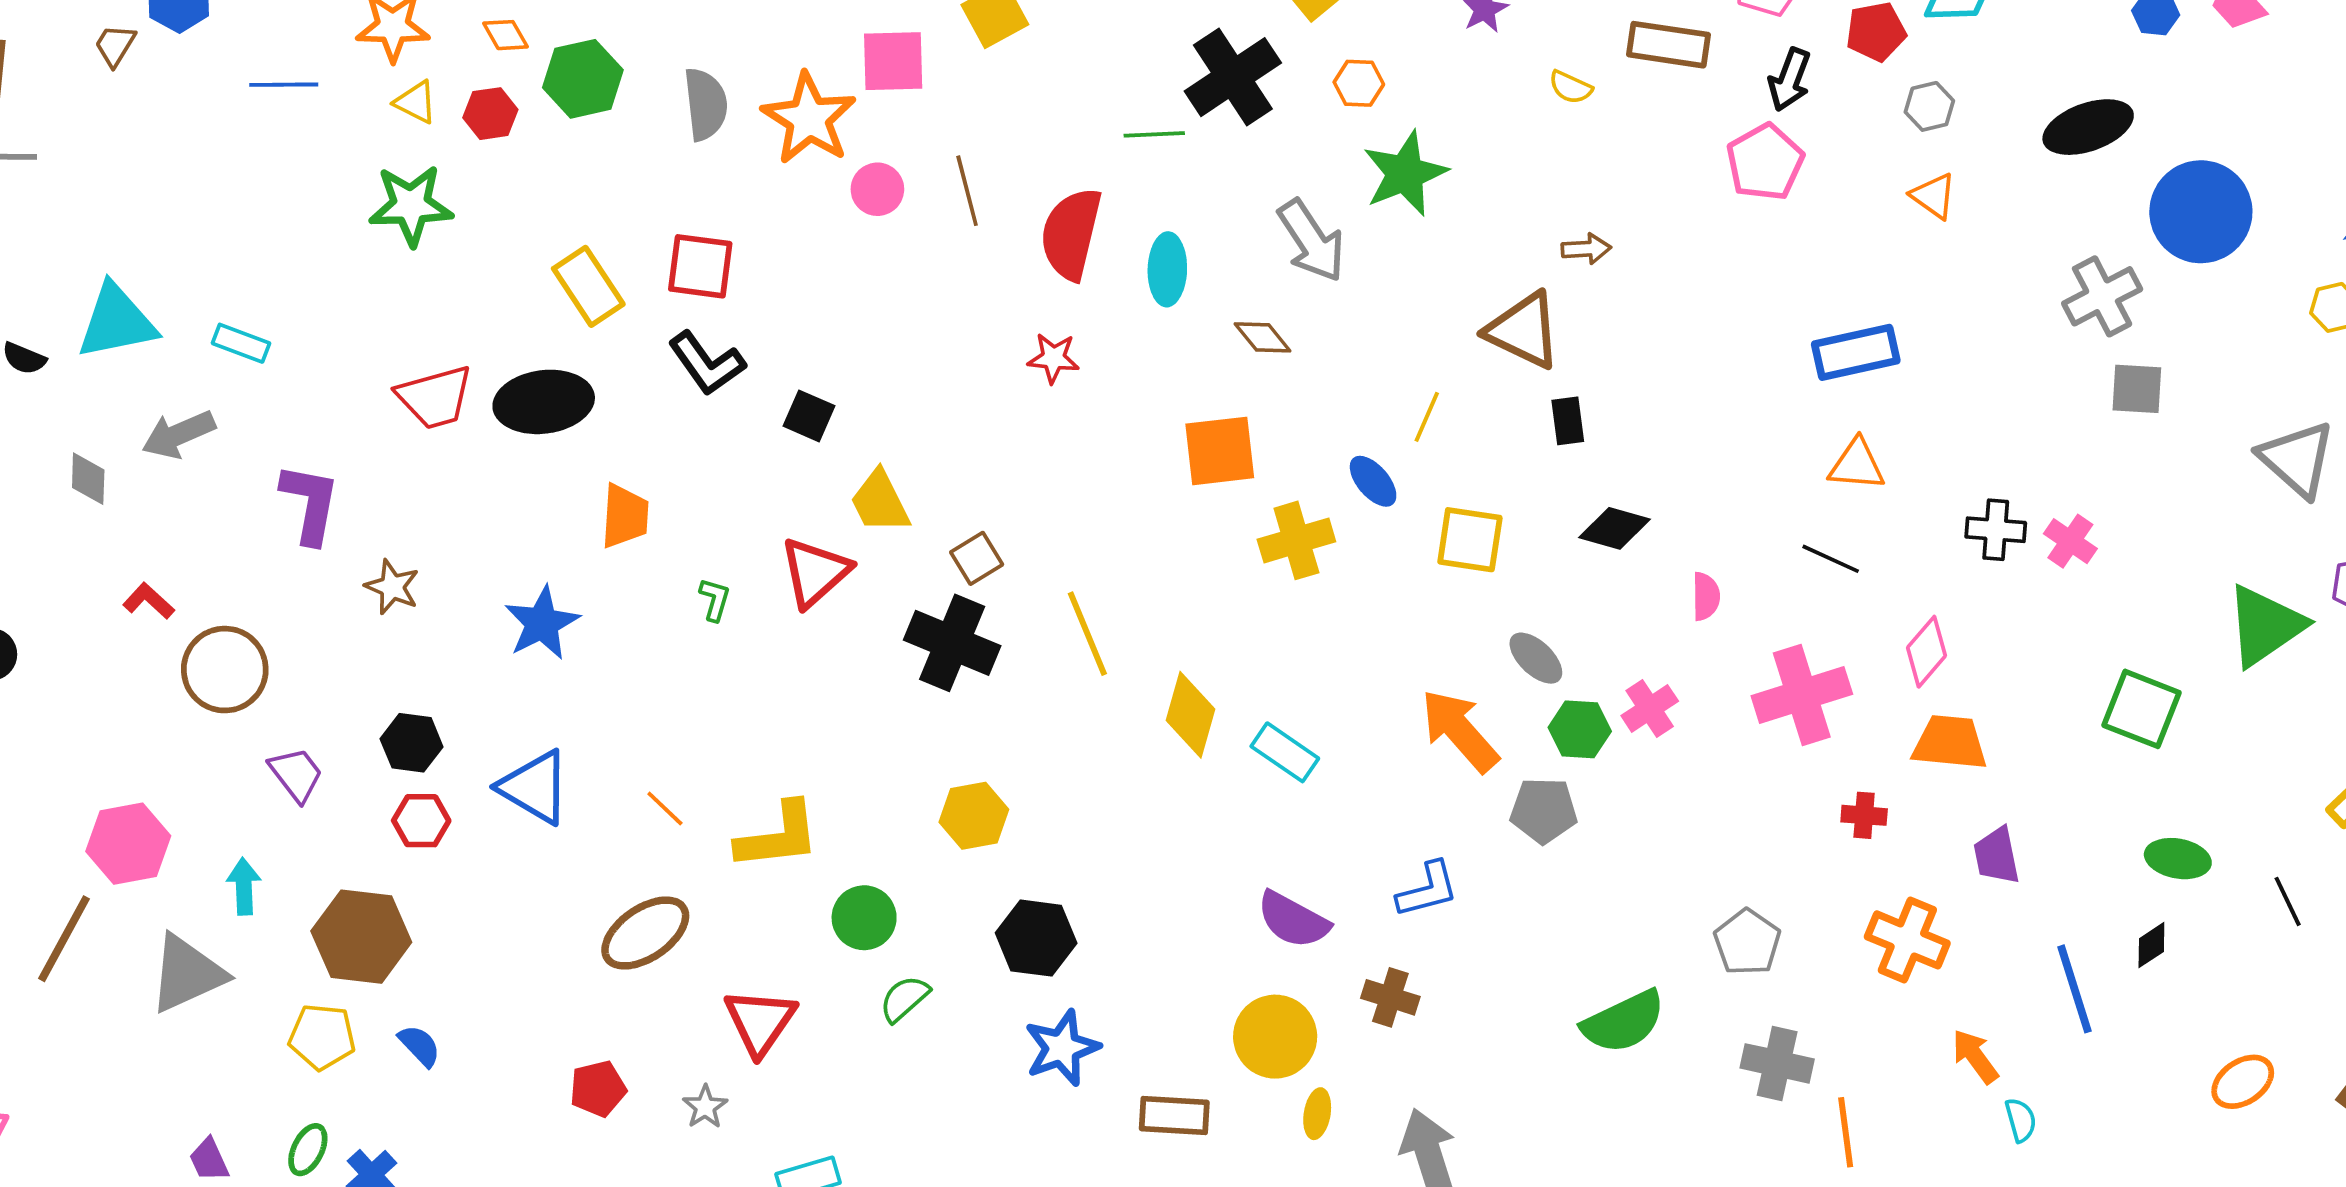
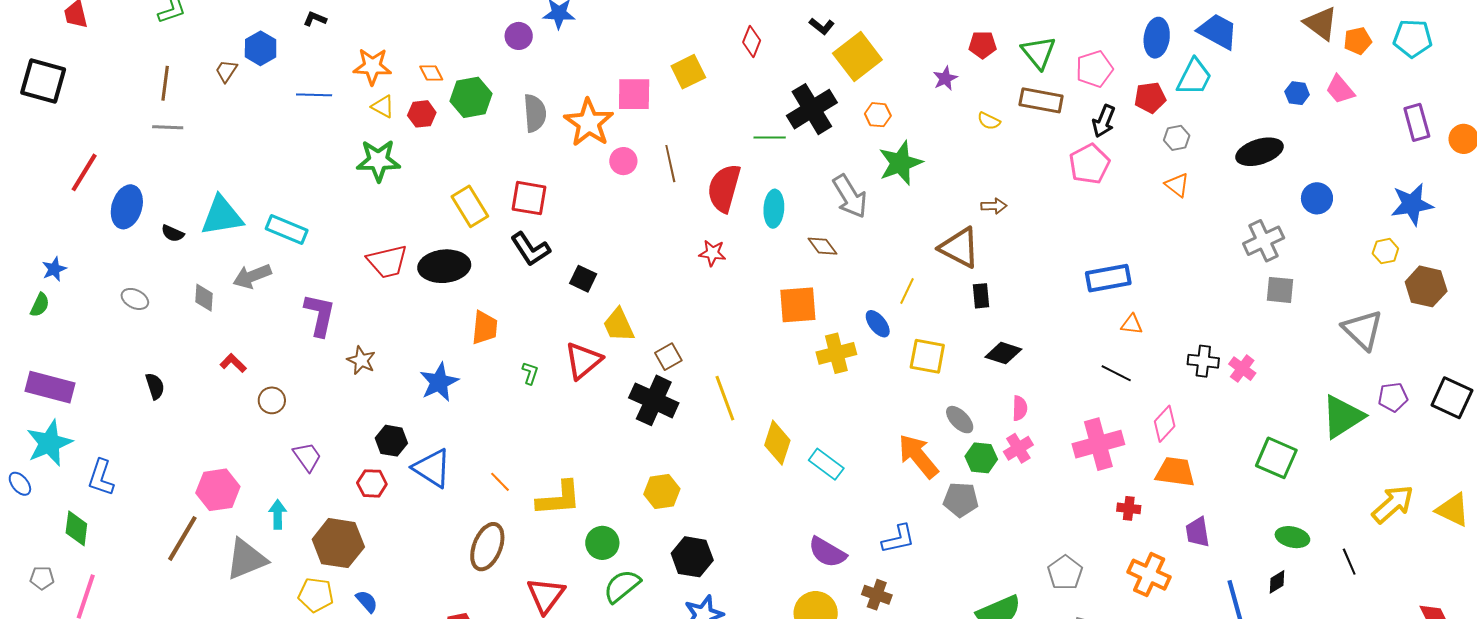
blue circle: (2201, 212) -> (1317, 198), size x0.6
cyan rectangle: (241, 343) -> (287, 230), size x1.4
blue rectangle: (1856, 352) -> (1108, 278), moved
orange triangle: (1857, 465) -> (1132, 324), size x0.7
pink semicircle: (1706, 596) -> (1020, 408), moved
brown circle: (225, 670) -> (272, 400), size x0.6
black hexagon: (412, 743) -> (391, 441), moved
brown ellipse: (645, 933) -> (487, 547), turned -36
green semicircle: (904, 999) -> (622, 586), size x1.4

